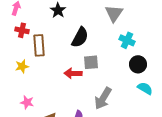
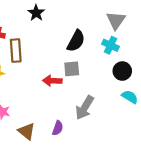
gray triangle: (114, 13) -> (116, 20), moved
black semicircle: (80, 37) -> (76, 41), moved

